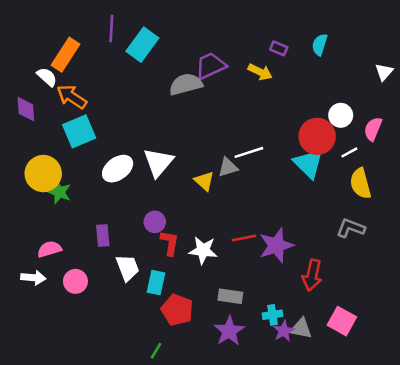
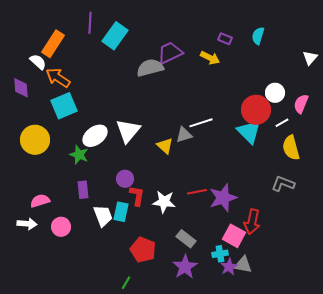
green star: (59, 192) -> (79, 155), moved
cyan rectangle: (156, 283) -> (121, 212), moved
gray rectangle: (230, 296) -> (186, 239), turned 30
pink square: (342, 321) -> (234, 236), moved

